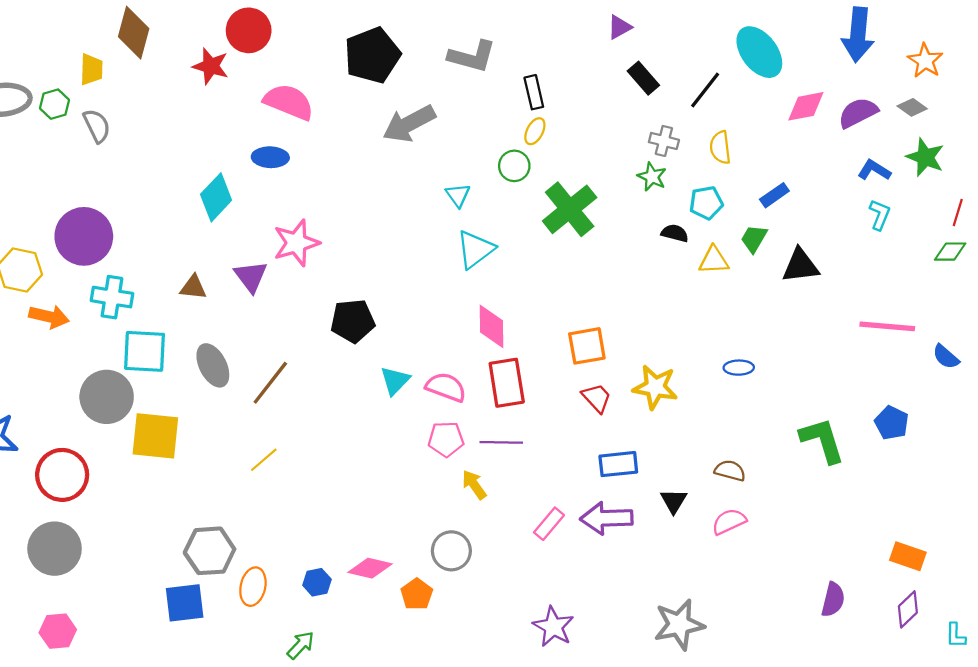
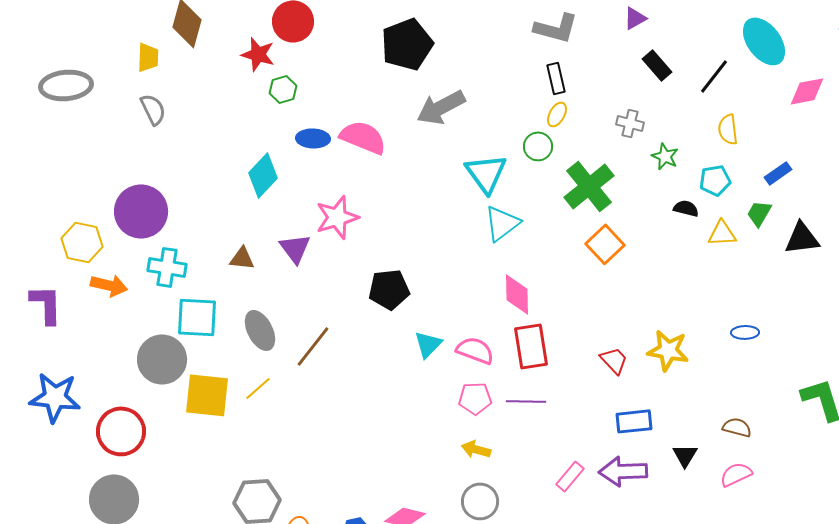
gray L-shape: (472, 56) -> (556, 28), moved
pink semicircle: (289, 102) -> (363, 137), moved
green hexagon: (55, 104) -> (283, 89), moved
gray cross: (664, 141) -> (630, 123), moved
cyan triangle: (458, 195) -> (486, 173), size x1.8
orange square: (587, 346) -> (605, 244), moved, turned -33
yellow line: (264, 460) -> (258, 388), moved
yellow arrow: (474, 485) -> (476, 449), moved, turned -40

